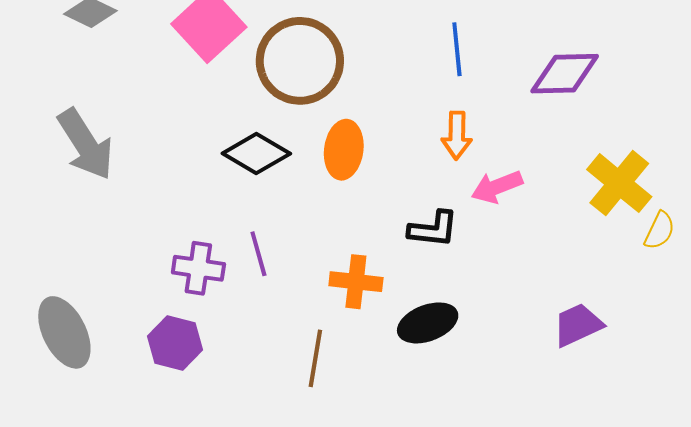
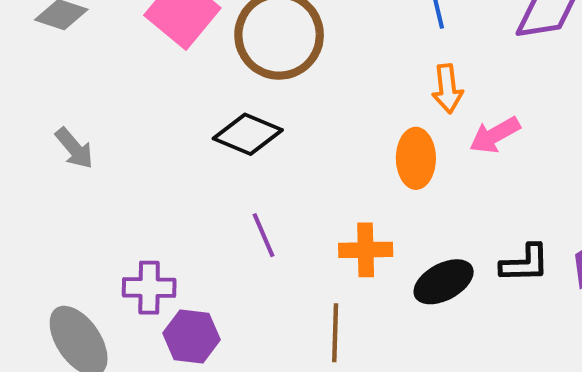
gray arrow: (86, 144) -> (74, 148), size x0.6
orange ellipse: (344, 150) -> (416, 158), moved
black L-shape: (433, 229) -> (525, 263), moved
purple cross: (198, 268) -> (149, 288), moved

